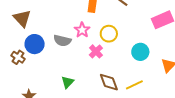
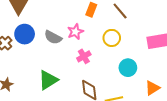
yellow circle: (109, 34) -> (112, 38), moved
green triangle: (68, 82) -> (48, 80), size x1.5

